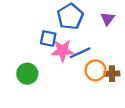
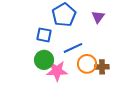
pink star: (62, 51) -> (57, 71), moved
green circle: (27, 74) -> (44, 60), moved

